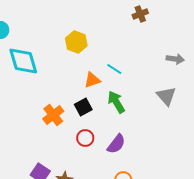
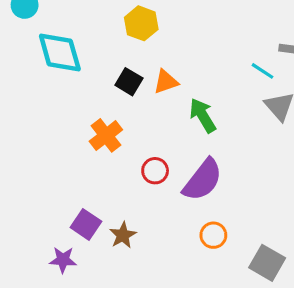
cyan line: (114, 69) -> (263, 71), moved
black square: (83, 107) -> (129, 82), moved, turned -30
purple semicircle: (116, 144) -> (203, 180), size x1.4

